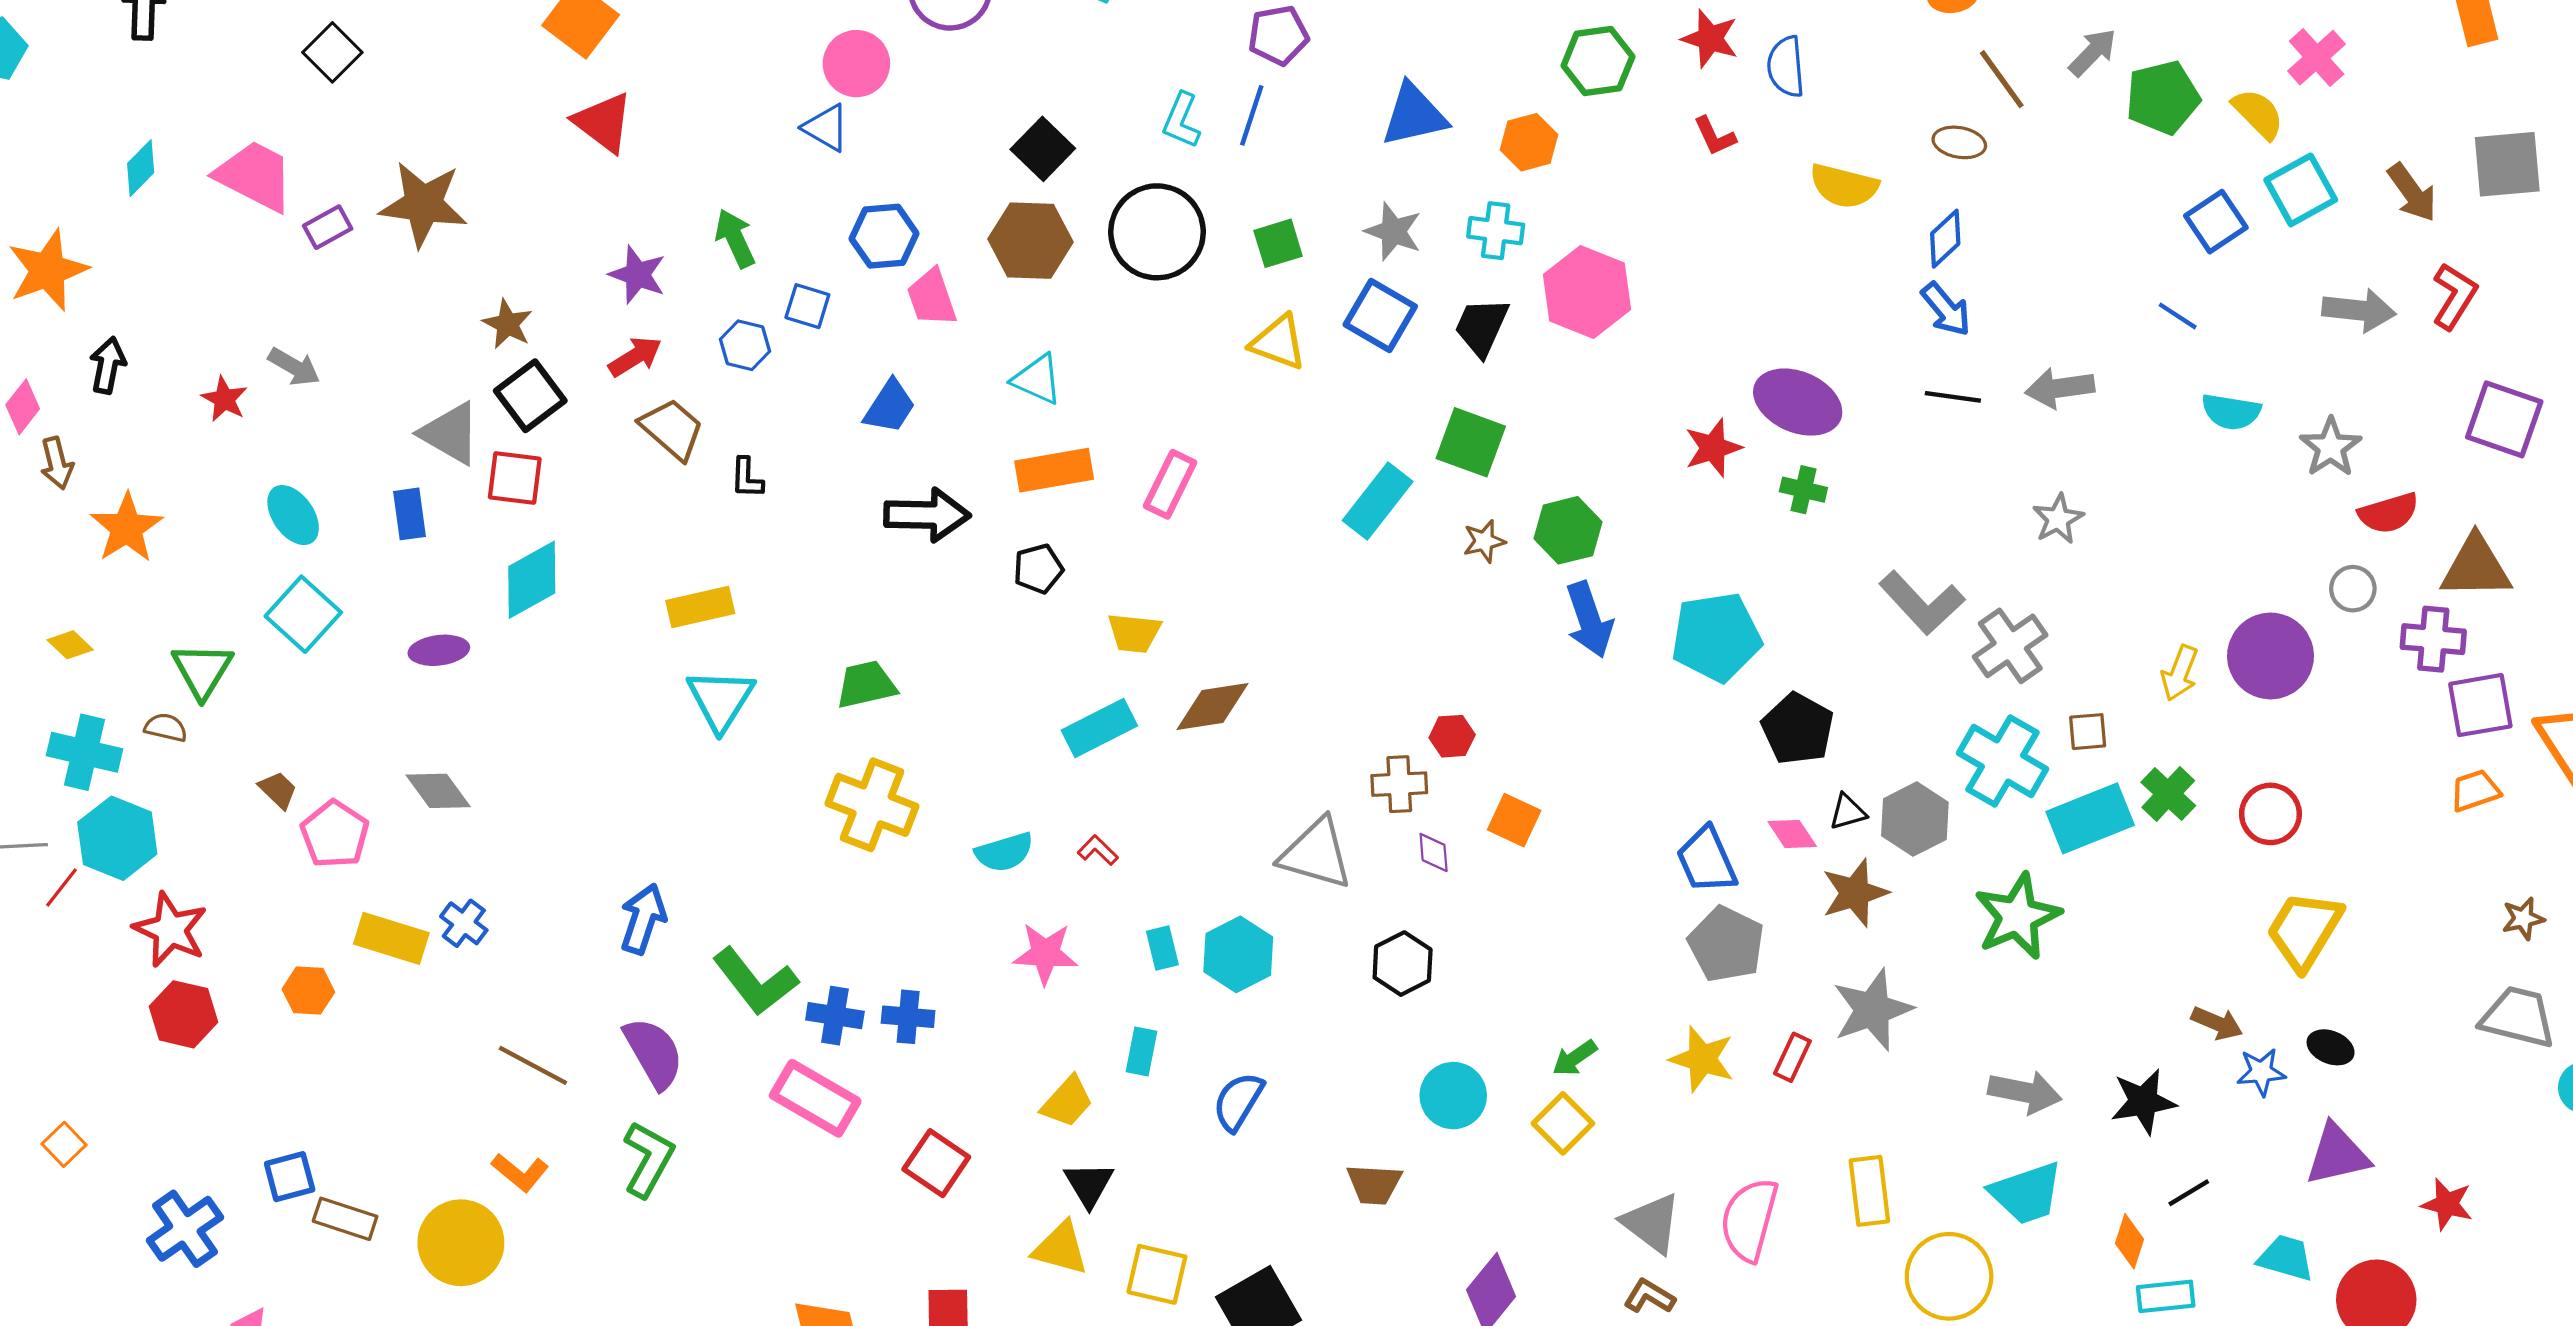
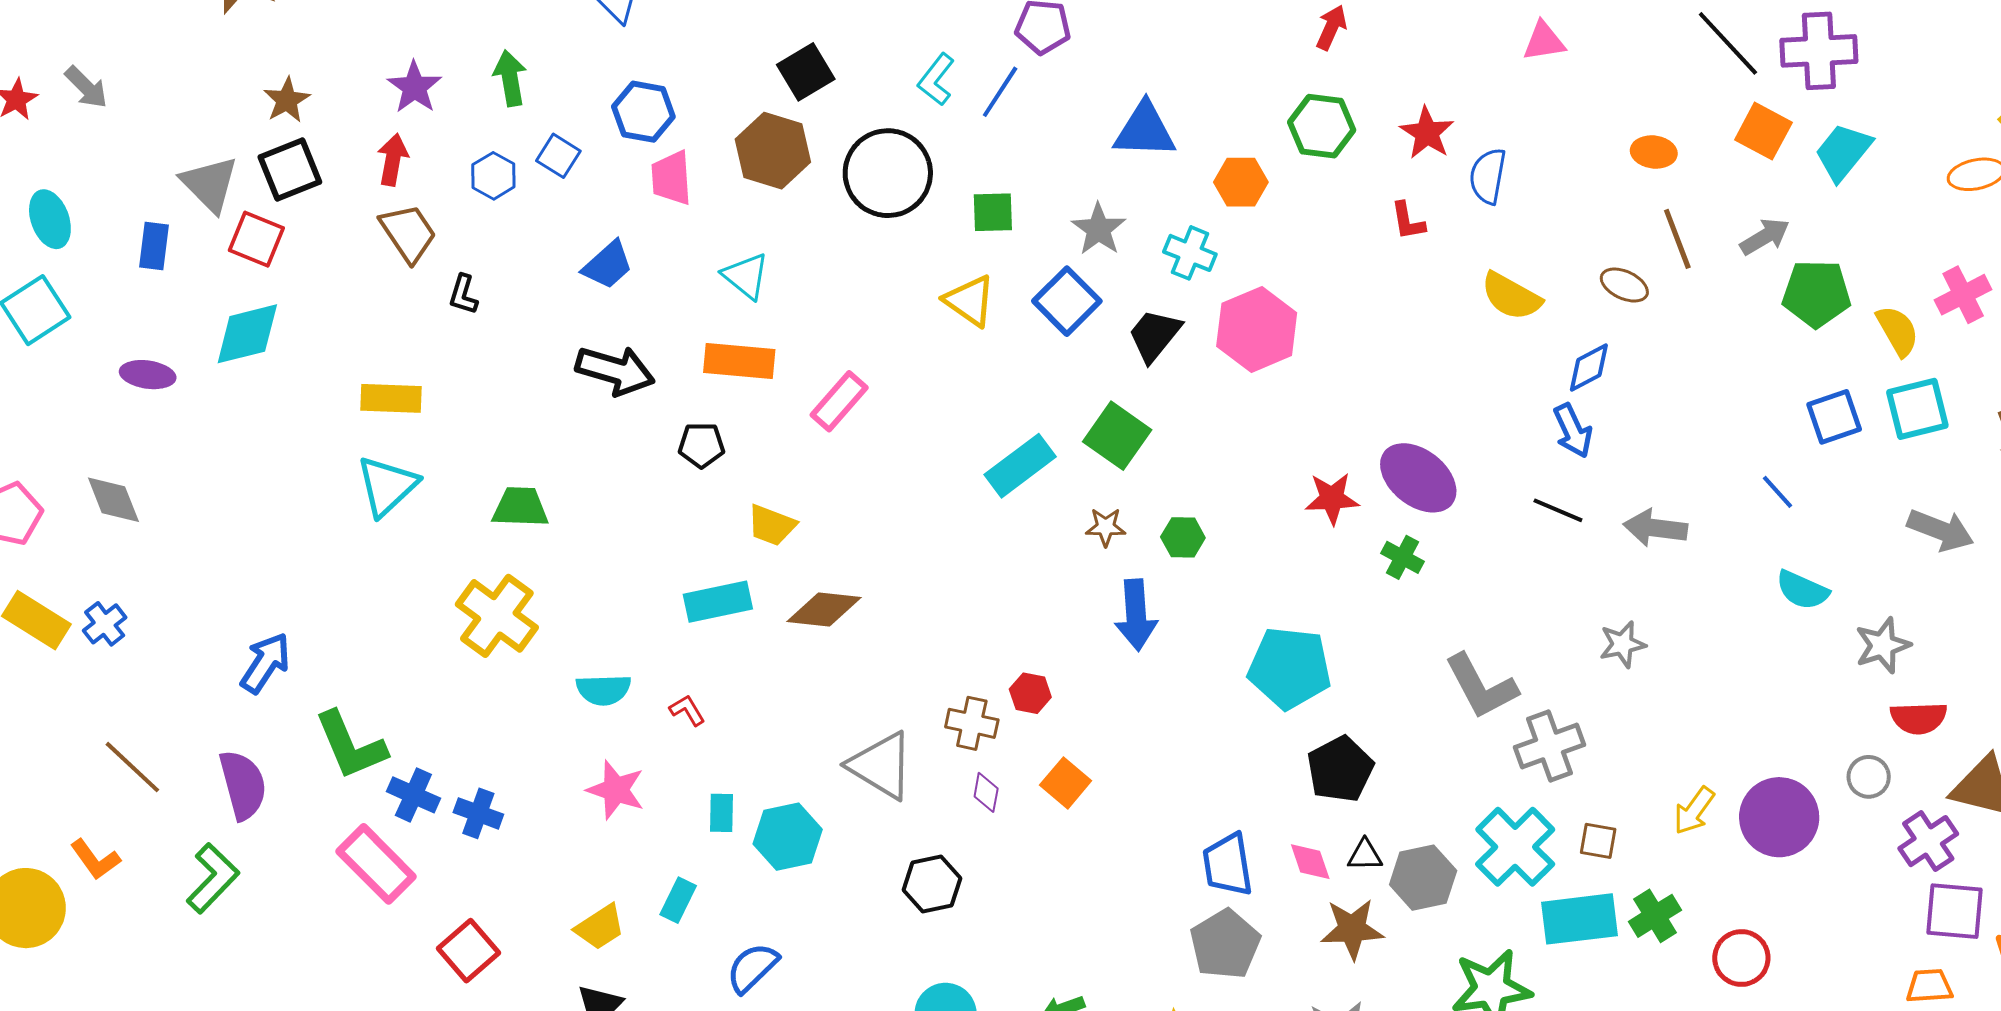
red arrow: (635, 357) -> (393, 160), turned -63
green hexagon: (1568, 530) -> (1183, 537), size x0.7
blue arrow: (1589, 620) -> (1136, 615), moved
purple cross: (2433, 639) -> (1928, 841), turned 36

